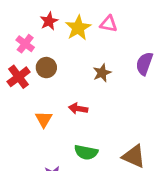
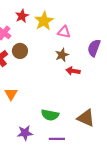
pink triangle: (109, 24) -> (64, 32), moved
red arrow: (78, 109) -> (73, 71), moved
orange triangle: (44, 119) -> (11, 94), moved

